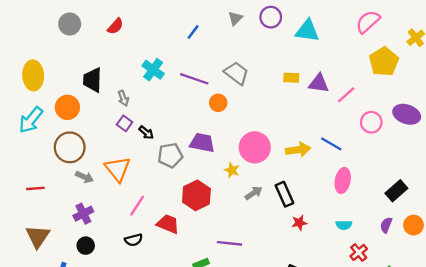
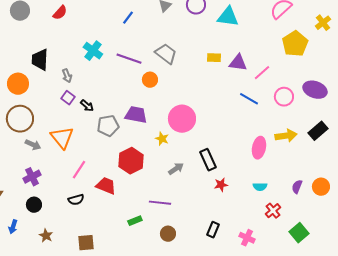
blue line: (331, 144) -> (249, 99), moved
yellow arrow: (298, 150) -> (286, 136), moved
black rectangle: (396, 191) -> (318, 131), moved
gray arrow: (254, 193) -> (176, 169), moved

